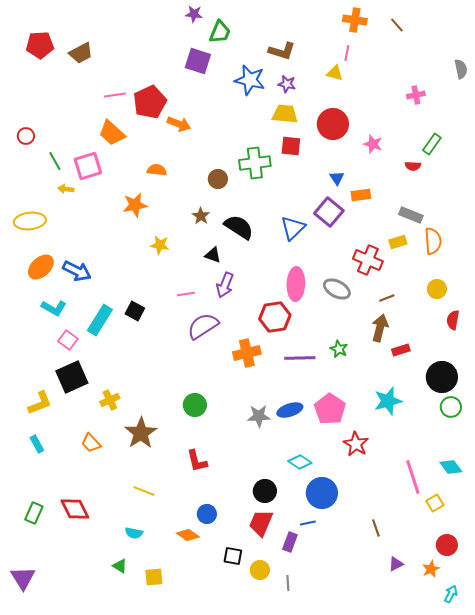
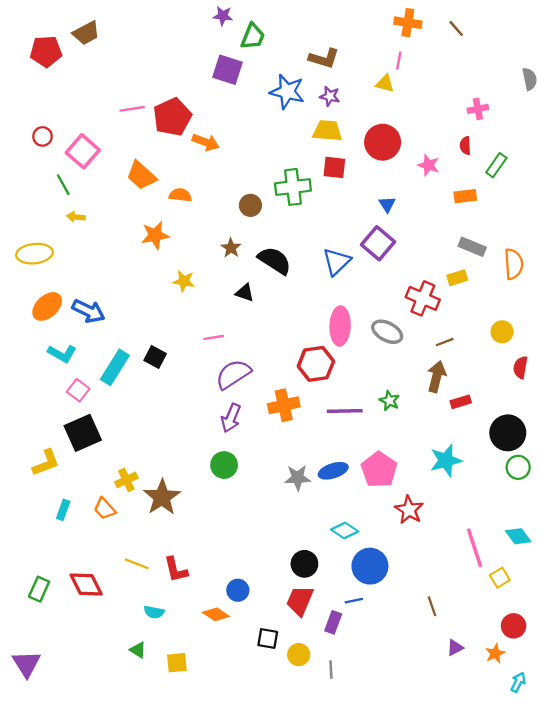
brown trapezoid: (81, 53) -> (86, 33), moved
orange trapezoid: (112, 133) -> (141, 175), moved
red circle: (26, 136) -> (43, 136), moved
pink square: (88, 166) -> (83, 151), moved, turned -32
red semicircle: (413, 166) -> (465, 146), moved, turned 84
orange rectangle: (361, 195) -> (465, 196), moved
orange semicircle: (433, 241) -> (514, 264), moved
purple arrow: (225, 285) -> (231, 418), moved
yellow cross: (110, 400) -> (126, 480), moved
cyan rectangle: (37, 444) -> (63, 510), moved, turned 48
red L-shape: (197, 461) -> (176, 570), moved
yellow line: (144, 491) -> (137, 564), moved

